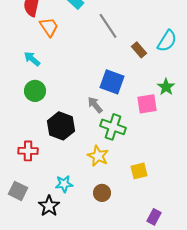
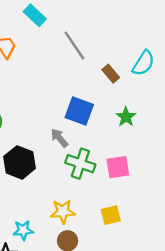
green star: (166, 87) -> (126, 117), moved
pink square: (147, 104) -> (118, 167), moved
yellow star: (98, 156) -> (63, 212), moved, turned -30

